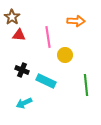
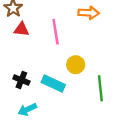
yellow circle: (65, 55) -> (76, 65), moved
black cross: (22, 70) -> (21, 80), moved

